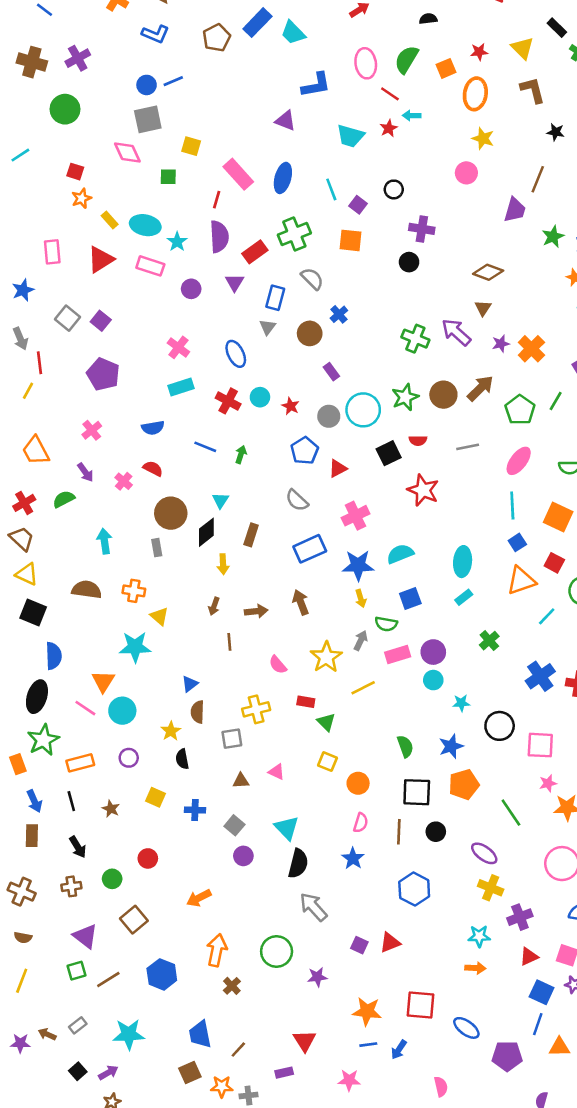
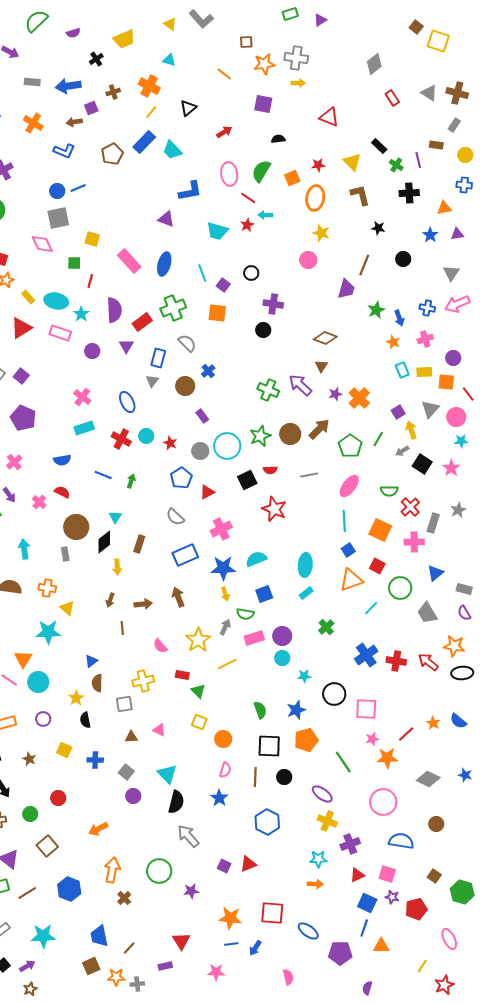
red line: (217, 200) -> (90, 281), moved

